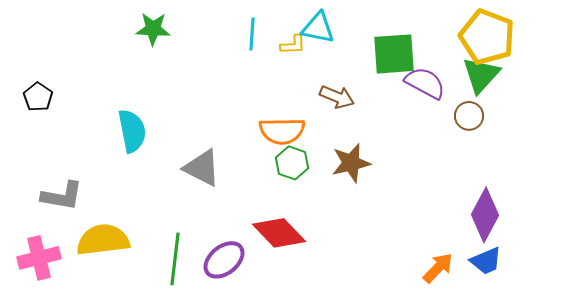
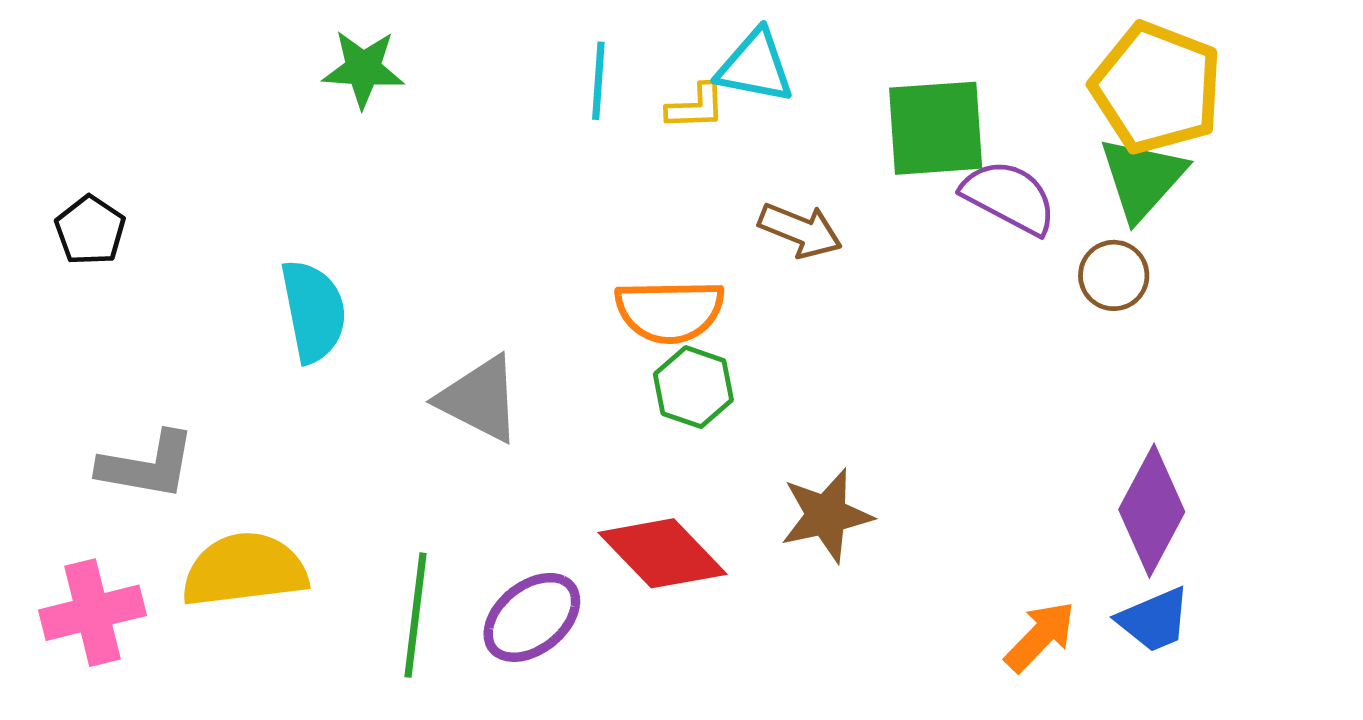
brown star: (351, 163) -> (826, 515), moved

